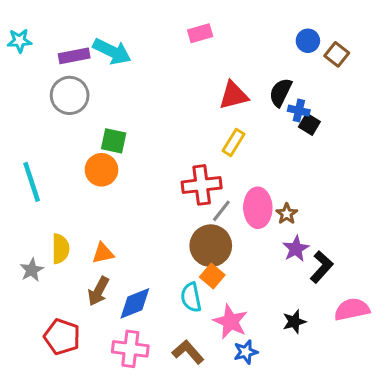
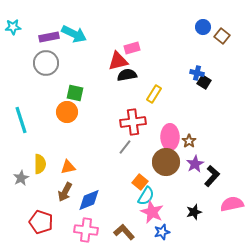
pink rectangle: (200, 33) -> (132, 48), moved
black semicircle: (281, 92) -> (127, 75), moved, turned 54
red triangle: (234, 95) -> (118, 61), moved
gray line: (221, 211) -> (125, 147), moved
brown circle: (211, 246) -> (166, 162), moved
cyan semicircle: (191, 297) -> (146, 196), moved, turned -138

